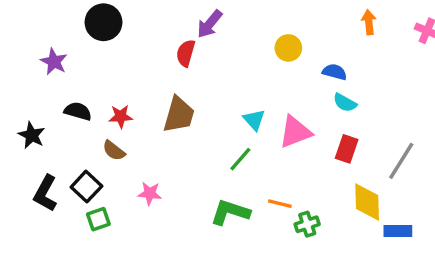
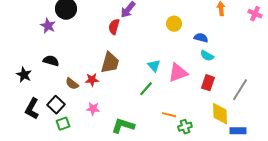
purple star: (54, 62) -> (48, 26), moved
red star: (121, 116) -> (92, 80), moved
green L-shape: (230, 212) -> (123, 126), moved

